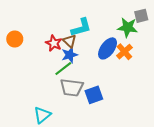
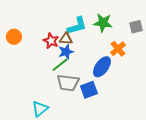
gray square: (141, 16) -> (136, 27), moved
green star: (128, 27) -> (103, 23), moved
brown triangle: (70, 41) -> (66, 39), turned -40
blue ellipse: (108, 48) -> (102, 67), moved

